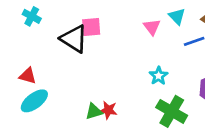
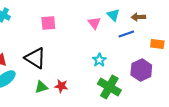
black triangle: (74, 39) -> (35, 58), moved
green triangle: (94, 111) -> (41, 87), moved

